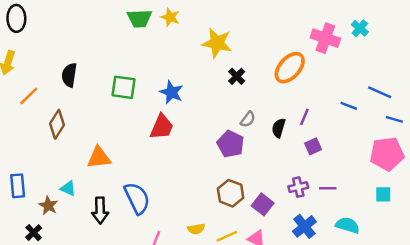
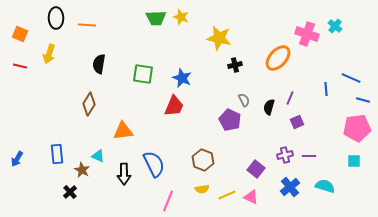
black cross: (237, 76) -> (235, 65), turned 32
orange line: (29, 96) -> (87, 25), moved, turned 48
blue line: (349, 106) -> (326, 89), turned 64
gray semicircle: (248, 119) -> (244, 100), turned -64
brown hexagon: (231, 193) -> (203, 160), moved

